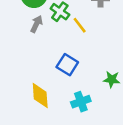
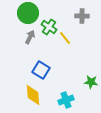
blue square: (67, 65) -> (41, 70), moved

